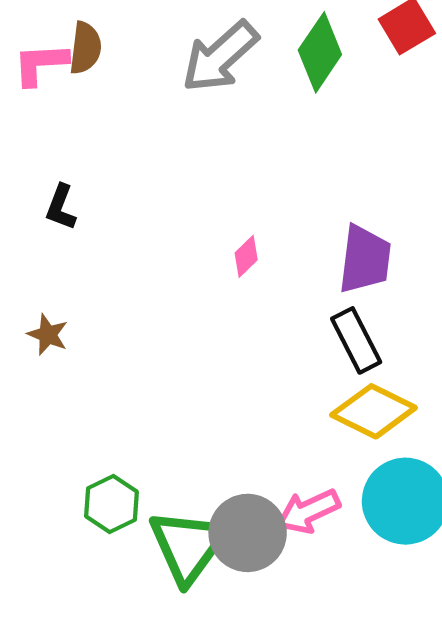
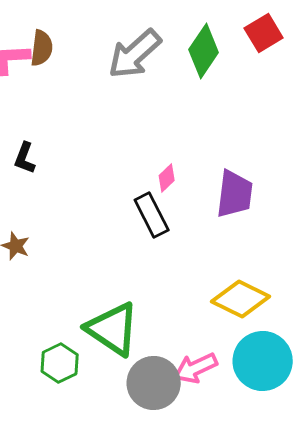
pink diamond: (246, 256) -> (167, 178), moved
black rectangle: (356, 340) -> (152, 215), moved
green triangle: (188, 546) -> (113, 329), moved, turned -32

